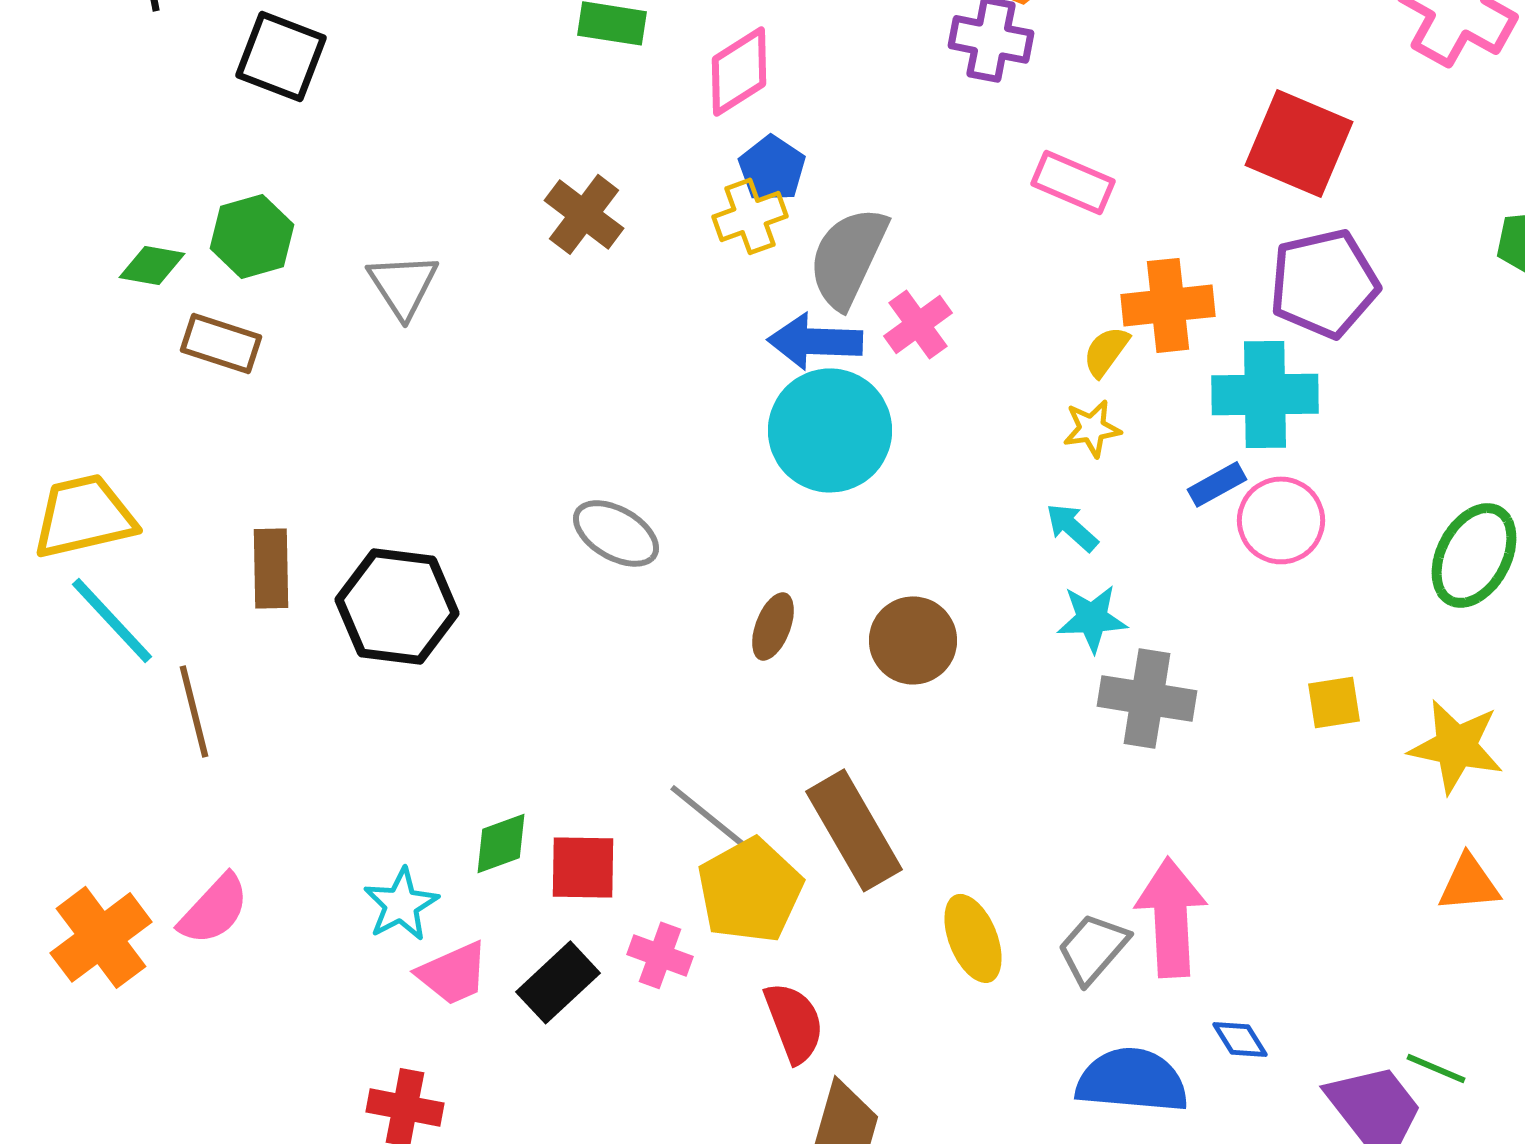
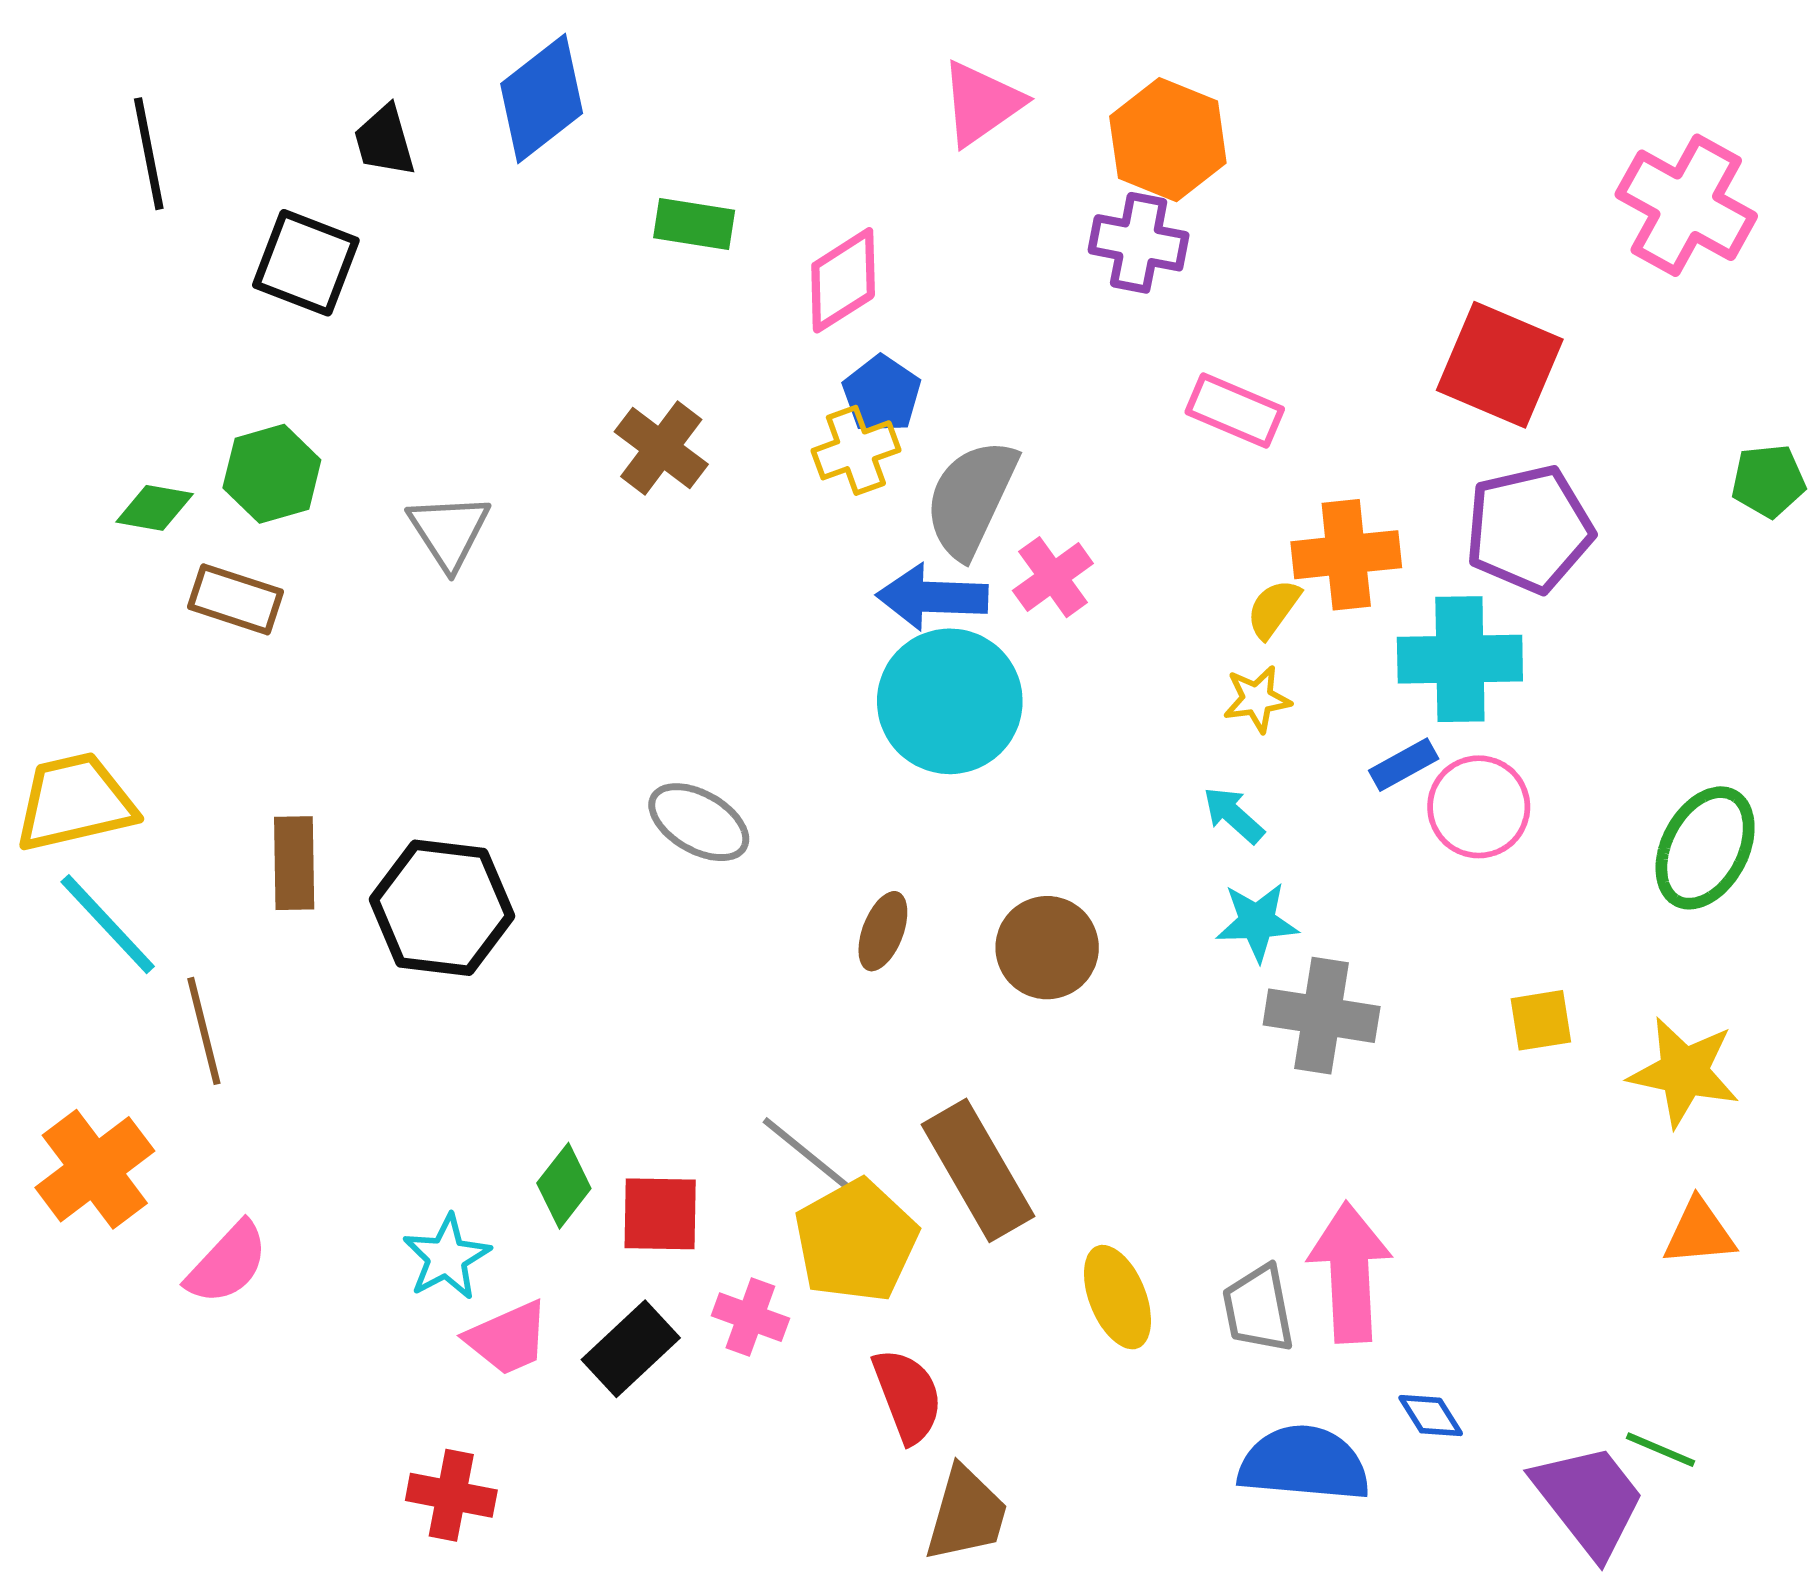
green diamond: (501, 843) -> (564, 1186), turned -32
orange cross: (101, 937) -> (95, 1169), moved
gray trapezoid: (1093, 948) -> (1258, 1309), turned -52

